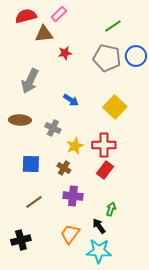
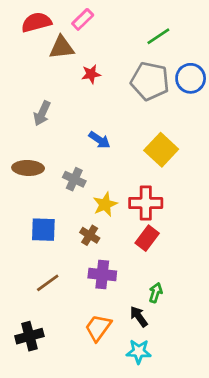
gray arrow: (30, 81) -> (42, 113), size x0.7
cyan star: (99, 251) -> (139, 352), size x0.7

